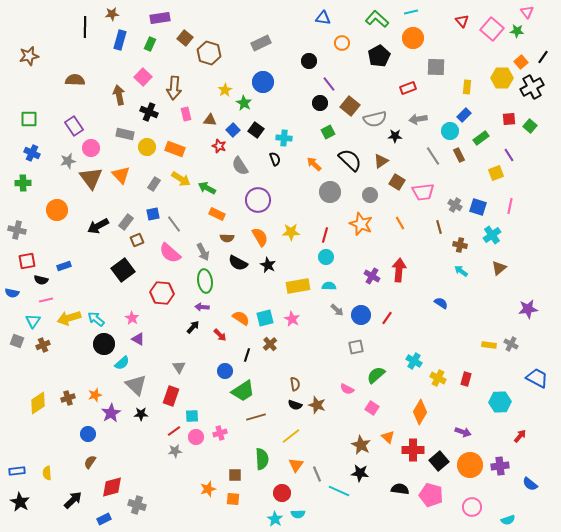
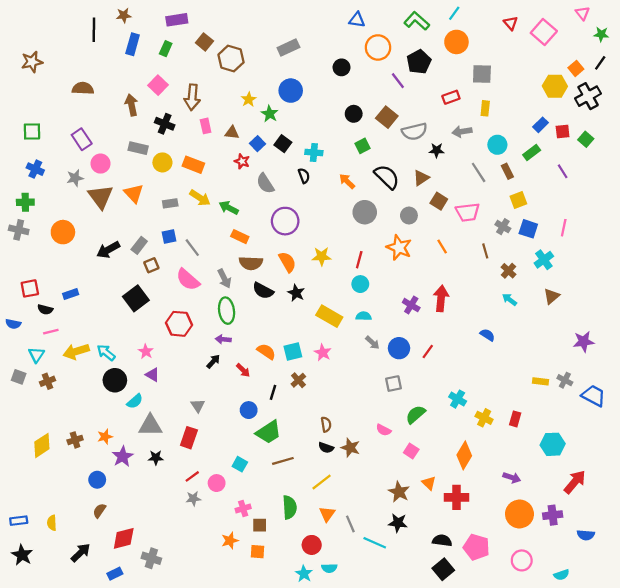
cyan line: (411, 12) -> (454, 13), turned -40
green star: (517, 31) -> (601, 34), moved
orange circle: (342, 43) -> (378, 47), size x1.5
purple line: (329, 84) -> (398, 81), moved
yellow rectangle: (467, 87) -> (485, 108), moved
blue rectangle: (464, 115) -> (540, 125), moved
yellow square: (496, 173) -> (518, 200), moved
gray rectangle: (154, 184) -> (170, 203), turned 48
gray cross: (17, 230) -> (19, 230), moved
brown semicircle: (227, 238) -> (251, 263), size x1.5
brown cross: (460, 245) -> (508, 271), turned 32
yellow rectangle: (298, 286) -> (329, 316), turned 40
blue trapezoid: (537, 378) -> (594, 396), moved
gray triangle: (136, 385) -> (150, 426), turned -45
cyan square: (192, 416) -> (240, 464), moved, turned 32
pink cross: (220, 433) -> (243, 508), moved
red arrow: (520, 436) -> (575, 482), size x1.6
black square: (439, 461) -> (443, 569), moved
blue semicircle: (530, 484) -> (586, 535), turned -35

